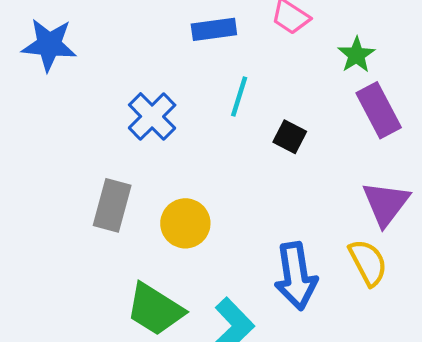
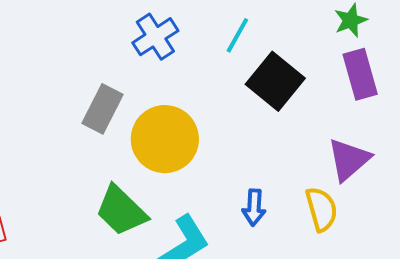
black square: (290, 137) -> (275, 81), size x1.8
yellow circle: (185, 223) -> (165, 139), size x1.5
blue arrow: (296, 276) -> (254, 207), size x0.6

